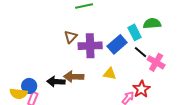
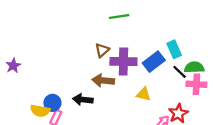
green semicircle: (152, 23) -> (194, 67), moved
pink cross: (156, 62) -> (196, 84), turned -30
brown arrow: (74, 77) -> (103, 81), moved

